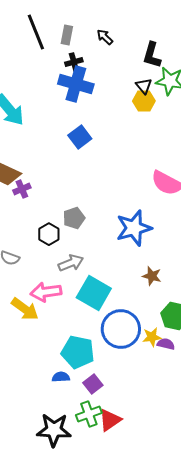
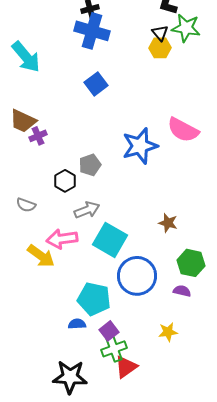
blue star: (134, 228) -> (140, 146), moved
yellow star: (152, 337) -> (168, 332), moved
green cross: (89, 414) -> (114, 349), moved

